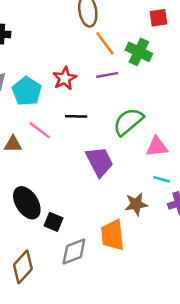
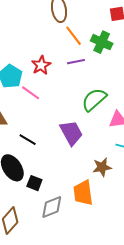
black line: (76, 116) -> (28, 140), moved, turned 30
pink line: (40, 130) -> (31, 93), moved

